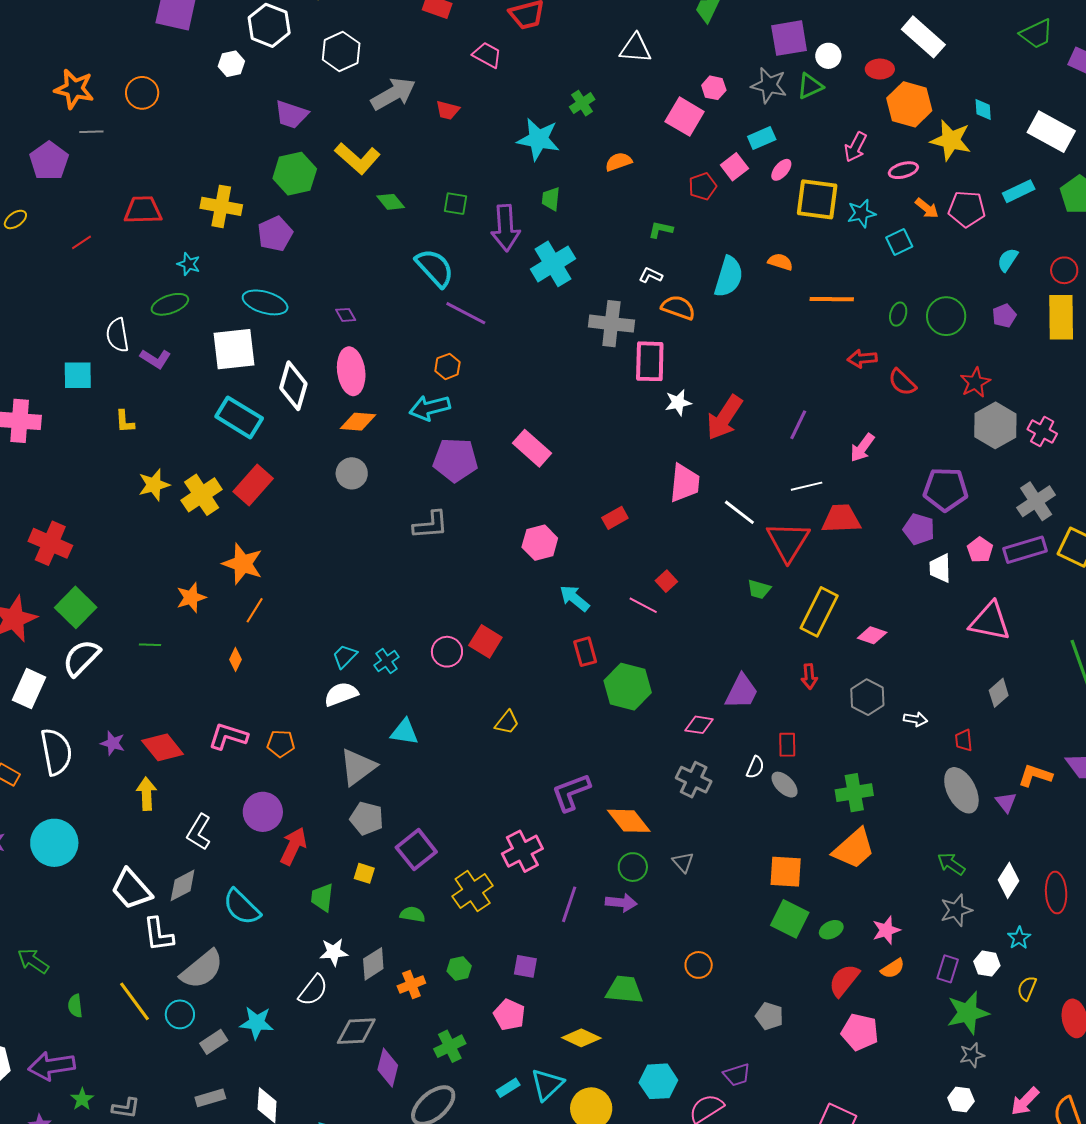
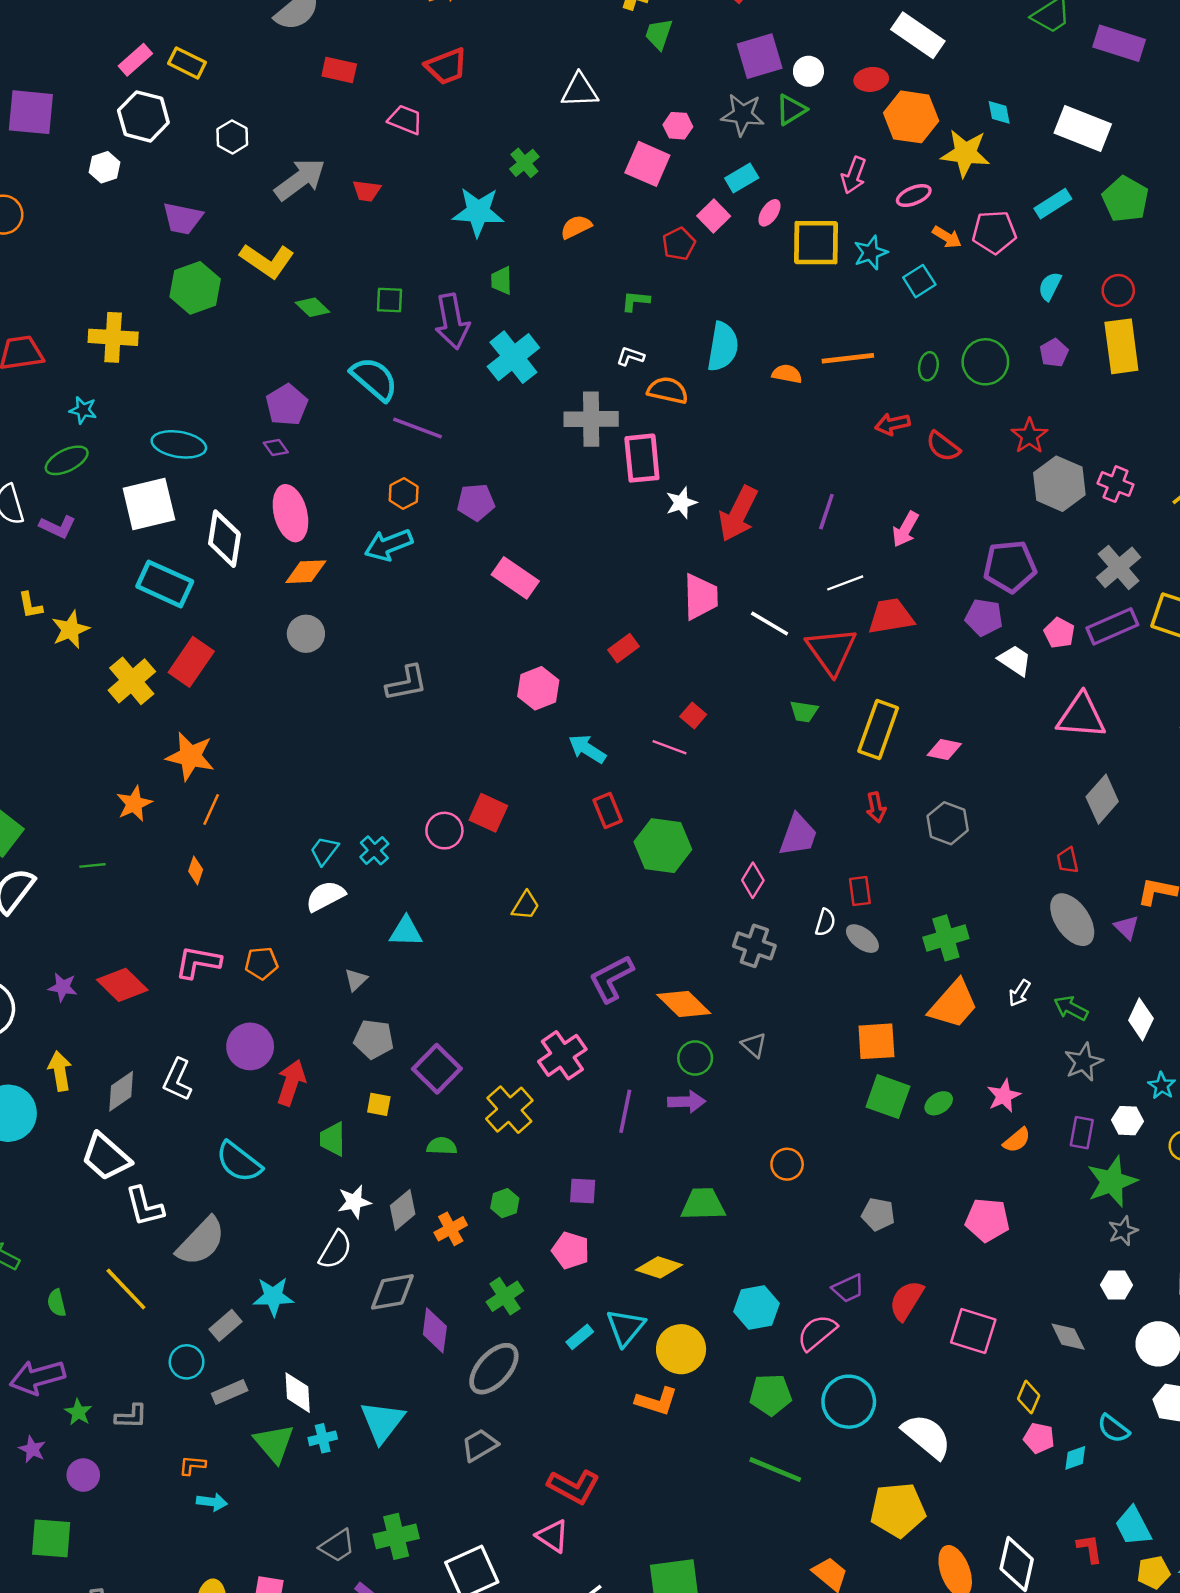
white hexagon: (341, 52) -> (232, 137), size x0.7
purple pentagon: (275, 234) -> (287, 405), moved
orange semicircle: (780, 262) -> (787, 374), moved
purple pentagon: (455, 460) -> (476, 502), moved, size x0.7
yellow star: (154, 485) -> (70, 630), moved
white trapezoid: (940, 568) -> (1015, 660), turned 132
gray diamond: (999, 693) -> (1102, 799), size x1.4
white arrow: (915, 719) -> (1020, 993), moved, turned 120
pink diamond: (699, 725) -> (753, 880), turned -60
gray triangle: (358, 767) -> (356, 980), size x0.5
yellow arrow: (147, 794) -> (60, 1071), moved
gray diamond: (183, 885) -> (121, 1091), moved
red semicircle: (844, 980) -> (906, 1300), moved
cyan circle: (180, 1014) -> (187, 1362), moved

